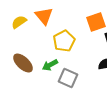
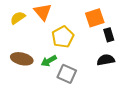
brown ellipse: (23, 63) -> (22, 59), turned -30

